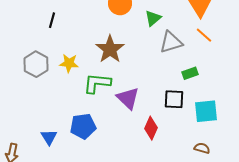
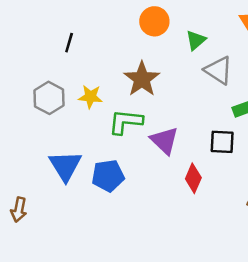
gray triangle: (171, 42) -> (218, 70), turned 50
blue triangle: (49, 137) -> (65, 166), moved, size x1.6

